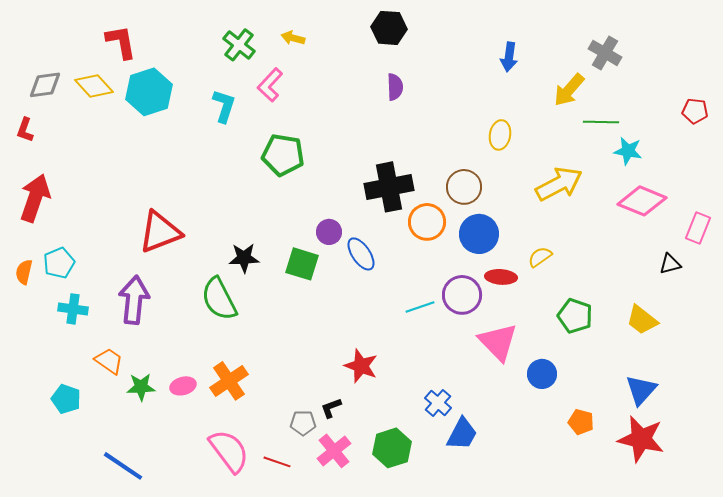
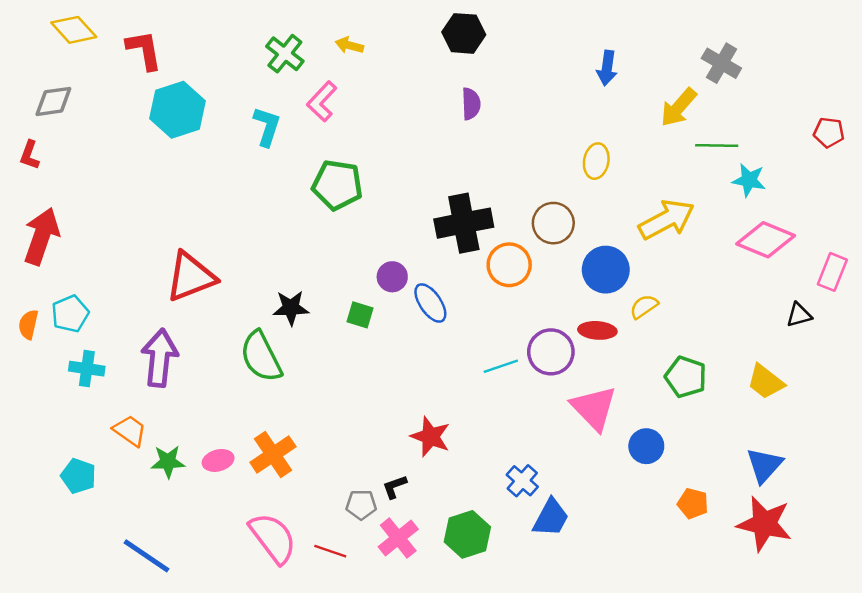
yellow diamond: (94, 86) -> (74, 30), moved
blue circle: (479, 234) -> (606, 270), moved
green square: (302, 264) -> (360, 315), size x0.7

